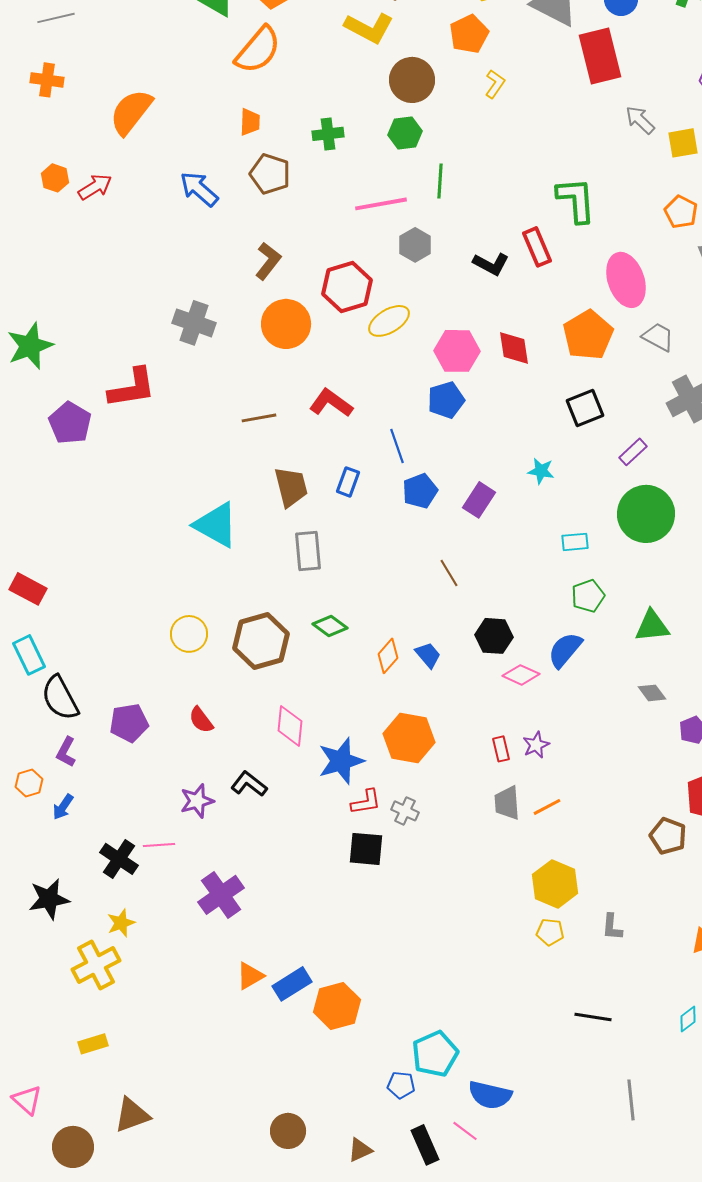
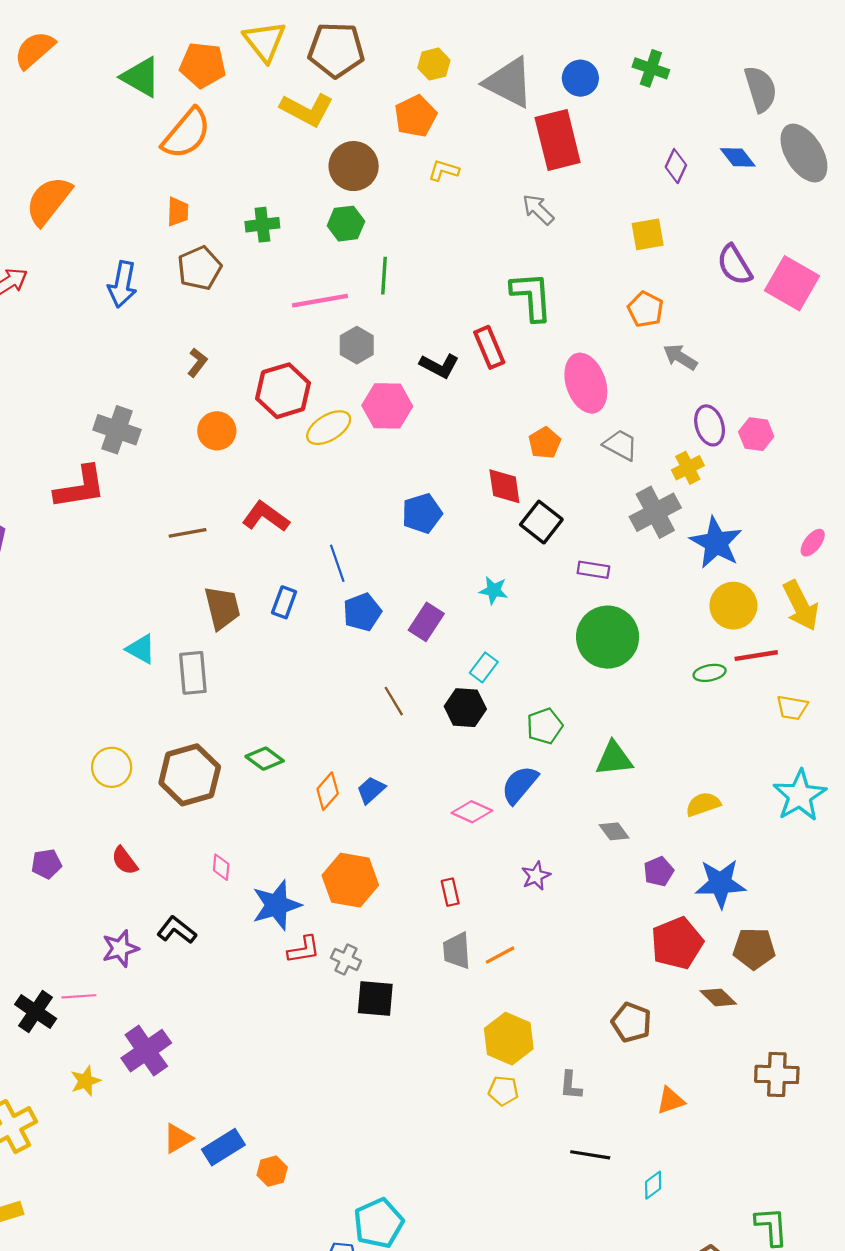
yellow L-shape: (495, 84) -> (444, 170), turned -108
gray arrow: (640, 120) -> (538, 209), moved
brown pentagon: (270, 174) -> (199, 268), turned 30
blue arrow: (199, 189) -> (122, 284), turned -120
brown L-shape: (268, 261) -> (197, 362), size x0.7
orange circle: (286, 324) -> (217, 431), size x0.7
orange pentagon: (588, 335) -> (545, 443), size x0.6
red diamond: (514, 348) -> (504, 486), moved
pink hexagon: (457, 351) -> (387, 406), moved
red L-shape: (132, 388) -> (80, 487), moved
blue pentagon: (446, 400) -> (422, 513), moved
black square: (585, 408) -> (541, 522), turned -30
purple rectangle: (633, 452) -> (593, 570), turned 52
cyan triangle: (216, 525) -> (141, 649), size x0.6
cyan rectangle: (575, 542) -> (484, 667), moved, turned -48
gray rectangle: (308, 551) -> (193, 673), moved
black hexagon: (494, 636) -> (465, 708), moved
blue trapezoid: (428, 655) -> (371, 790), turned -92
purple pentagon: (129, 723) -> (46, 864), size x0.7
pink diamond: (290, 726) -> (221, 867), size x0.6
purple star: (536, 745) -> (536, 876), moved
brown pentagon: (668, 836) -> (631, 1022), moved
black square: (366, 849) -> (375, 998), moved
yellow star: (121, 923) -> (86, 1081), moved
orange hexagon: (337, 1006) -> (272, 1171), size x0.6
black line: (593, 1017) -> (590, 1155), moved

